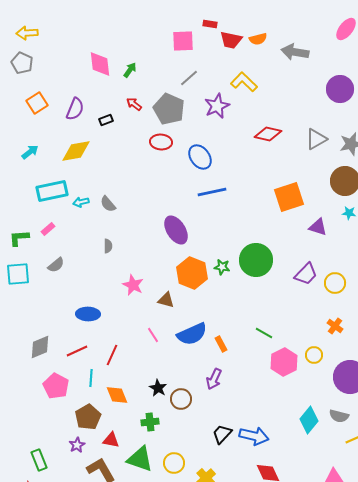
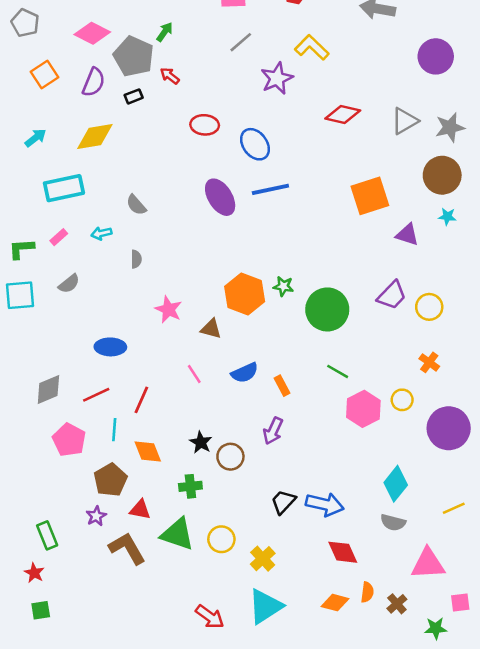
pink diamond: (100, 64) -> (92, 33), moved, turned -56
gray pentagon: (169, 109) -> (134, 56), moved
cyan arrow: (81, 202) -> (101, 233), moved
purple ellipse: (176, 230) -> (220, 197), moved
green circle: (256, 260) -> (327, 309), moved
blue semicircle: (192, 334) -> (245, 373), size x0.7
gray semicircle: (339, 416) -> (393, 522), moved

